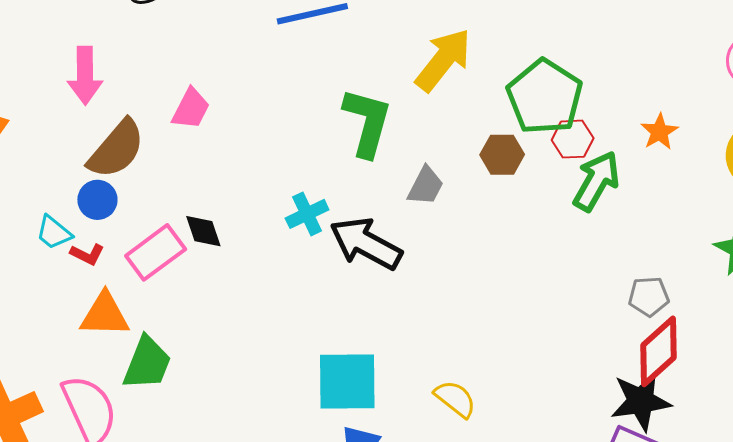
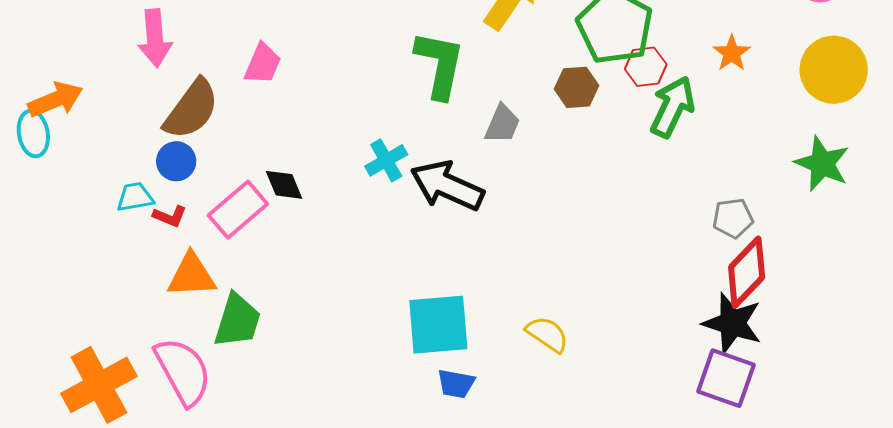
cyan trapezoid: (54, 233) -> (135, 197), turned 135
black star: (641, 401) -> (732, 323), turned 30

